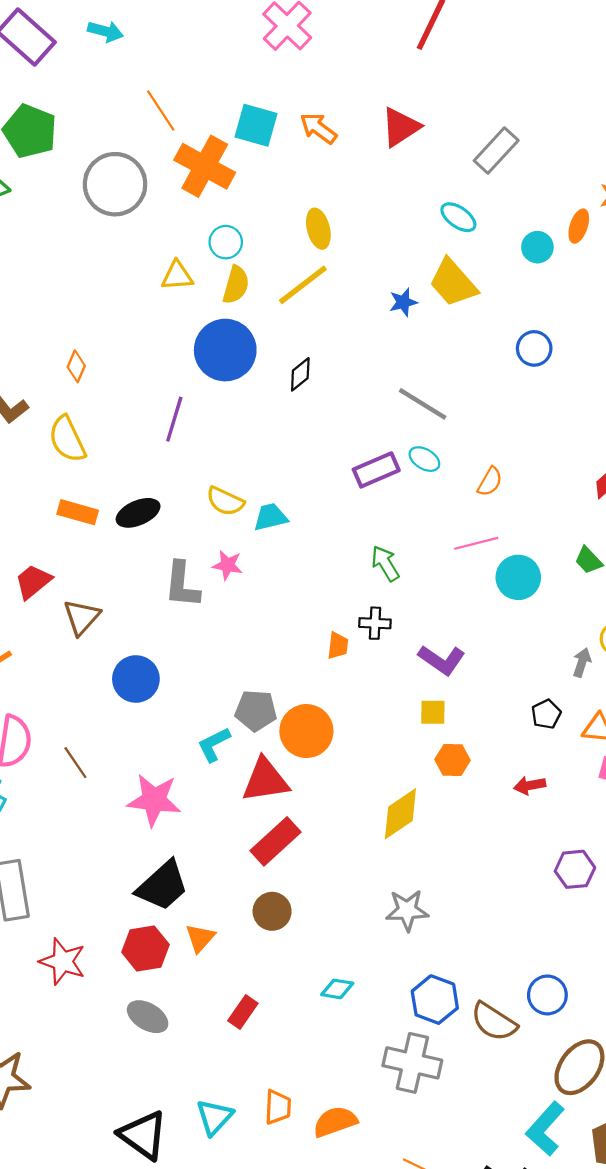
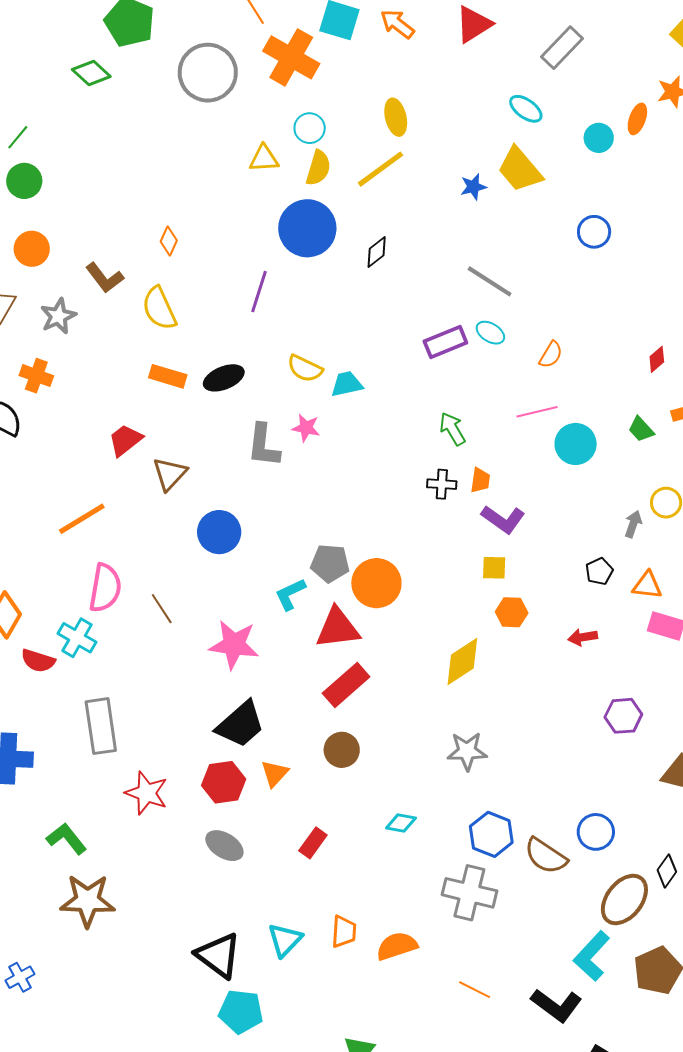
orange trapezoid: (338, 646) -> (480, 480), moved

